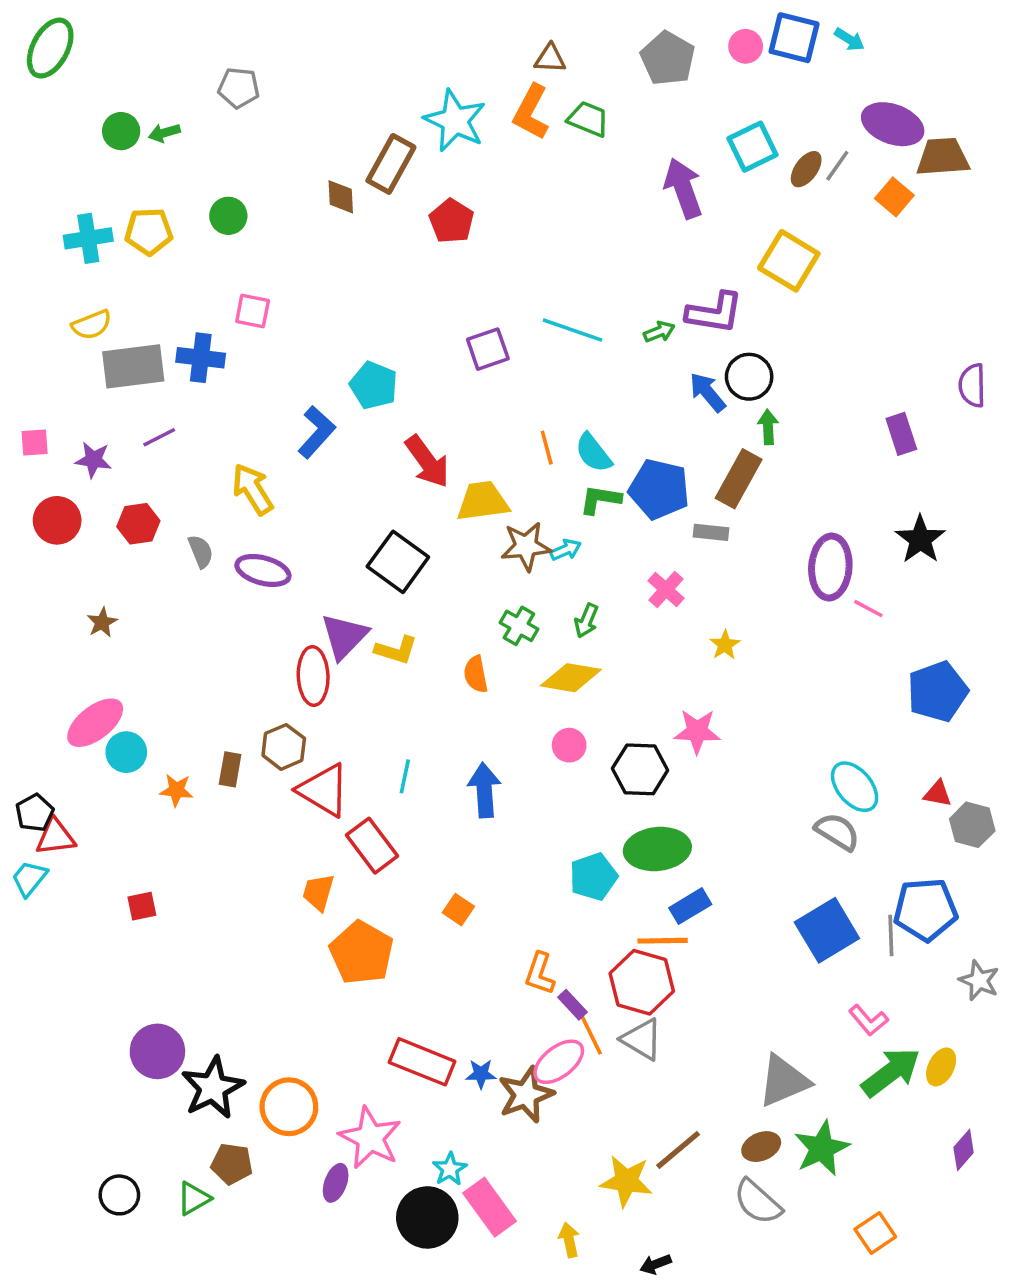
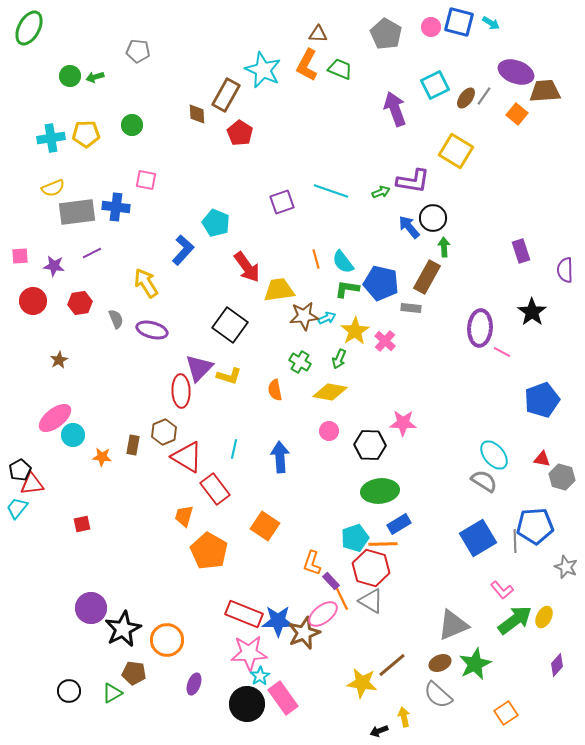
red pentagon: (452, 221) -> (240, 133), moved
purple semicircle: (972, 385) -> (565, 270), moved
yellow star: (725, 645) -> (355, 331), moved, size x1.6
cyan pentagon: (593, 877) -> (355, 538), moved
orange square: (458, 910) -> (265, 526), size x1.6
blue star: (481, 1074) -> (278, 621), size x1.8
pink star: (370, 1138) -> (249, 653), moved, turned -30
yellow arrow: (569, 1240) -> (404, 717), moved

